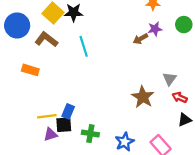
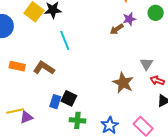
brown L-shape: (46, 39) -> (44, 68), moved
yellow line: (47, 116) -> (15, 111), moved
black square: (64, 125) -> (69, 98), moved, turned 35
purple triangle: (50, 134) -> (26, 117), moved

